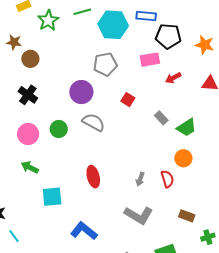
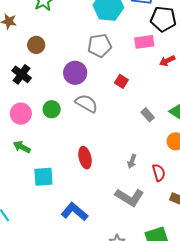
brown circle: (30, 59) -> (36, 45), moved
gray rectangle: (161, 118) -> (148, 115), moved
red semicircle: (167, 179) -> (159, 173), moved

